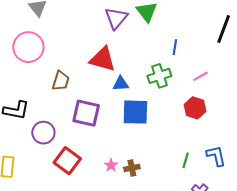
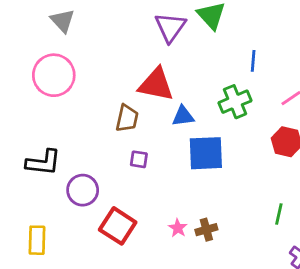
brown trapezoid: (61, 81) -> (127, 118), moved
purple square: (86, 113) -> (139, 159), size x0.5

